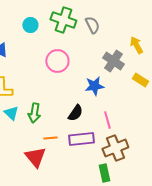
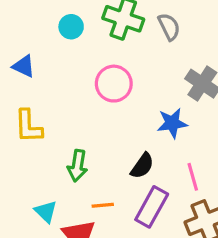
cyan triangle: (11, 113) -> (46, 212), moved
purple rectangle: (81, 139) -> (152, 207), turned -55

